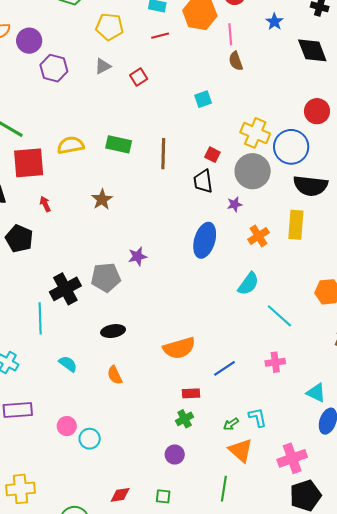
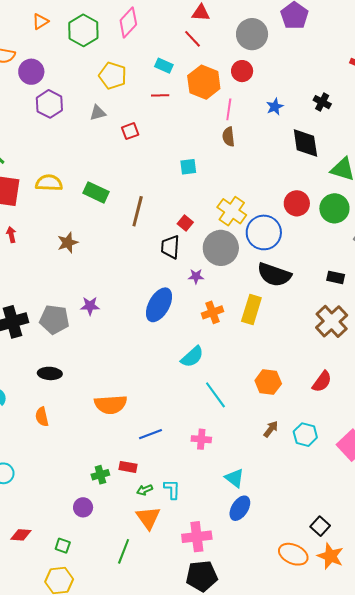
red rectangle: (191, 393) -> (128, 467), moved

